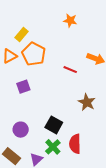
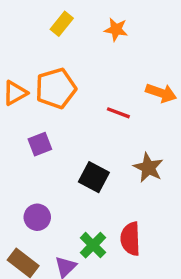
yellow rectangle: (22, 34) -> (62, 24), moved
orange pentagon: (34, 54) -> (56, 88), turned 30
black square: (54, 125) -> (94, 177), moved

